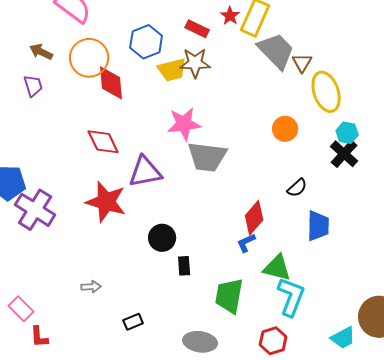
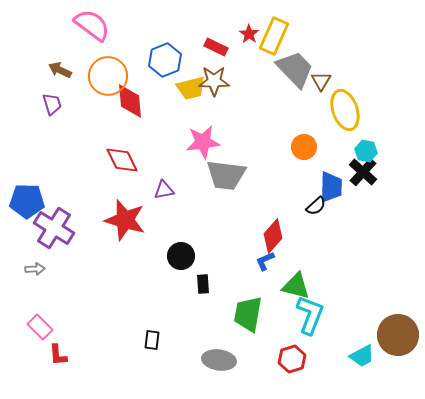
purple triangle: (145, 172) -> (164, 190), size x0.6
blue trapezoid: (318, 226) -> (331, 187), moved
gray arrow: (91, 287) -> (35, 269), moved
black rectangle: (133, 322) -> (152, 340), turned -60

